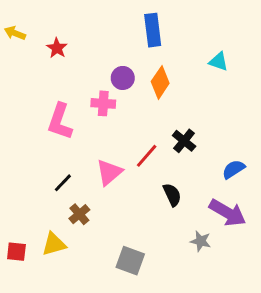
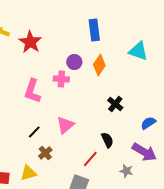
red star: (57, 48) -> (30, 42), size x1.6
cyan triangle: (219, 62) -> (138, 51), size x1.5
red line: (147, 156) -> (90, 159), moved

